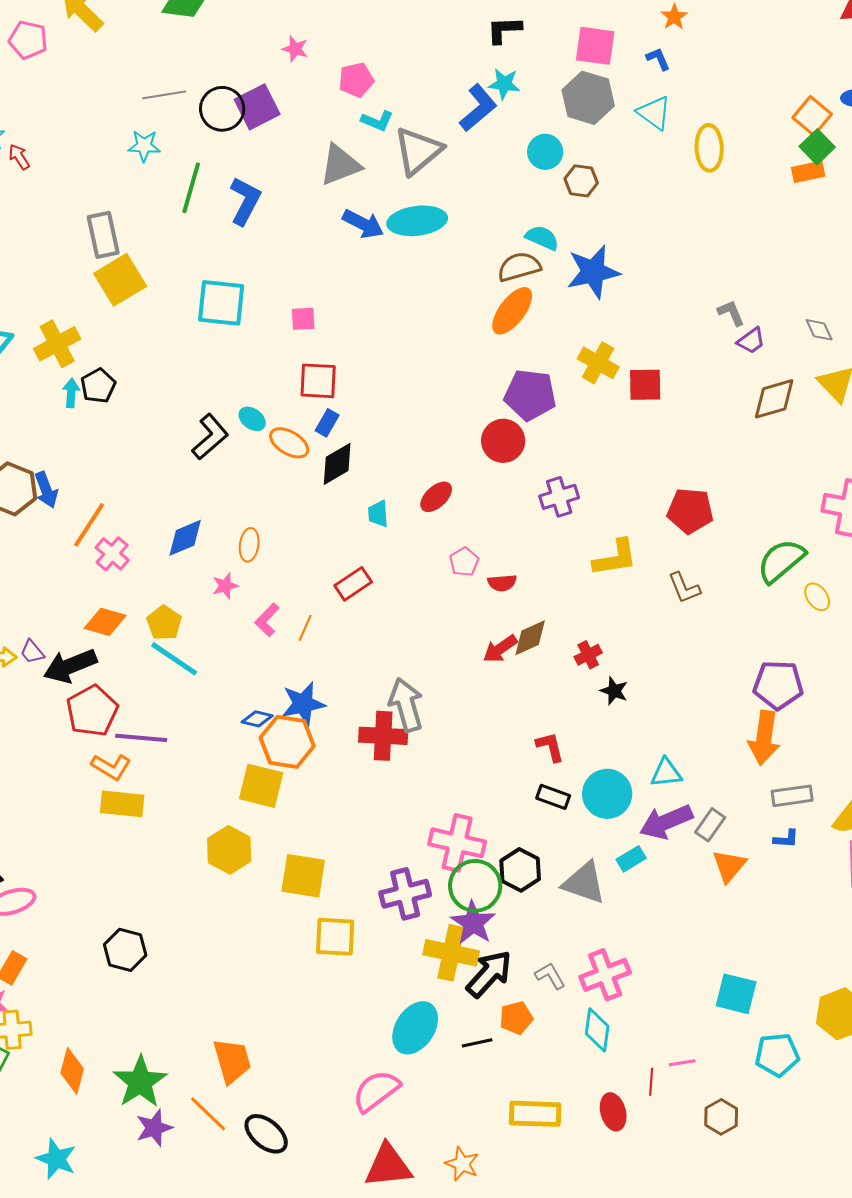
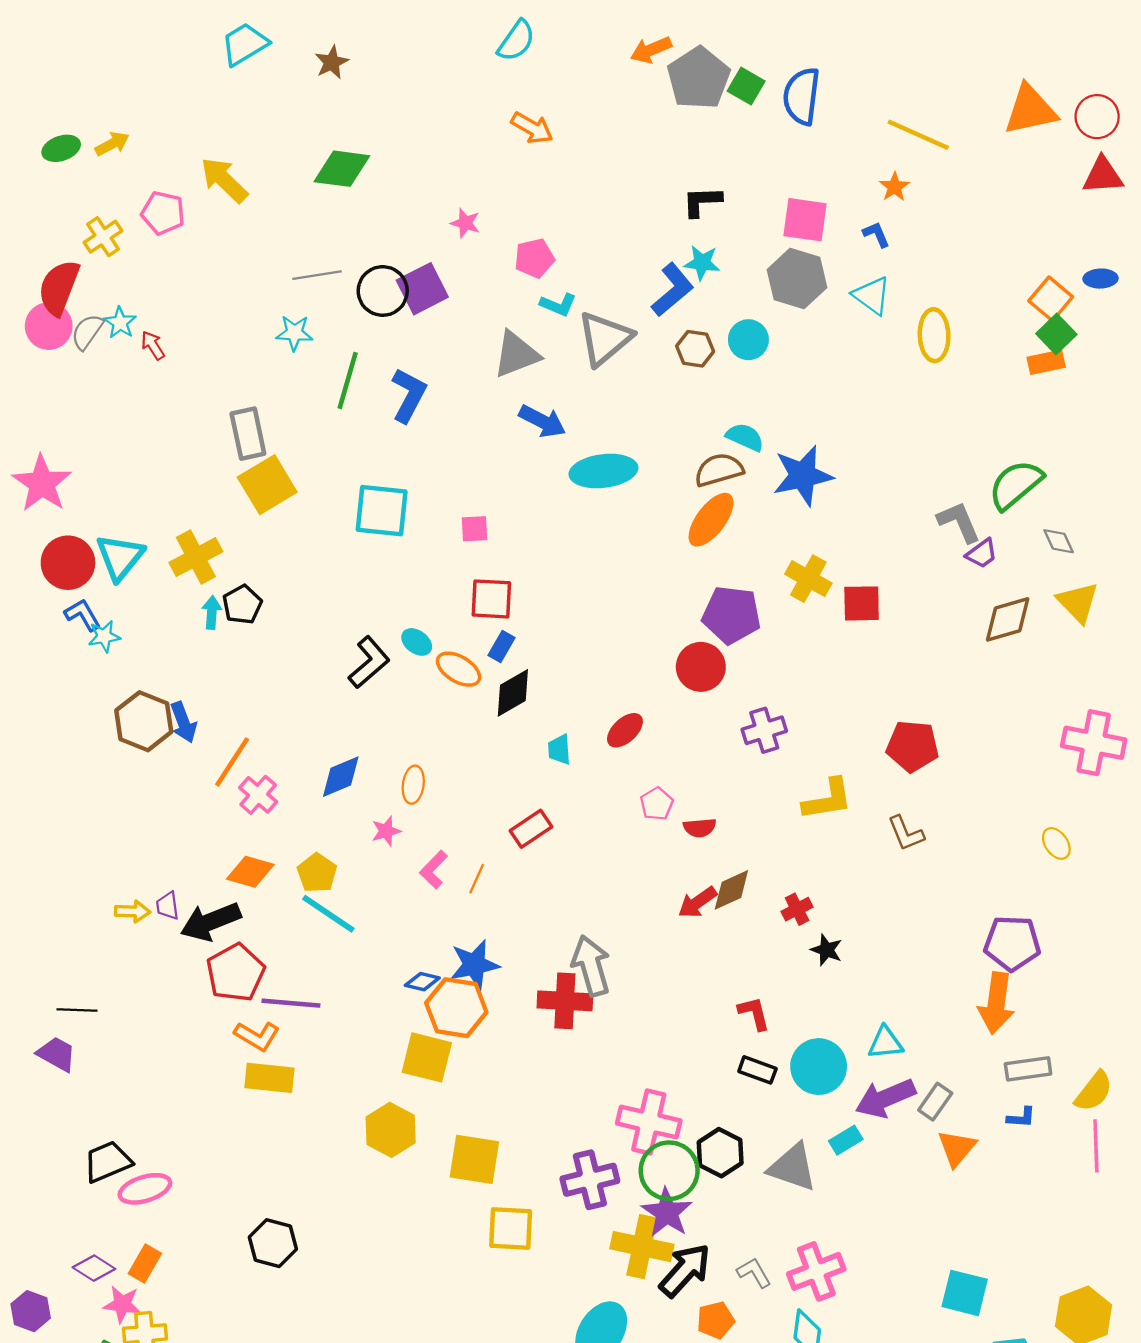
brown hexagon: (581, 181) -> (695, 349), moved
cyan ellipse: (417, 221) -> (603, 471), moved
gray L-shape: (731, 313) -> (959, 522), size x1.4
green semicircle: (781, 561) -> (1016, 485), moved
purple trapezoid: (32, 652) -> (168, 906), turned 32

